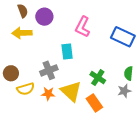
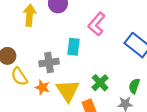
yellow arrow: (22, 33) -> (30, 15), turned 84
yellow semicircle: (26, 89) -> (19, 76), turned 60

